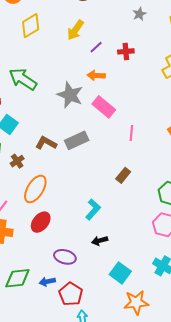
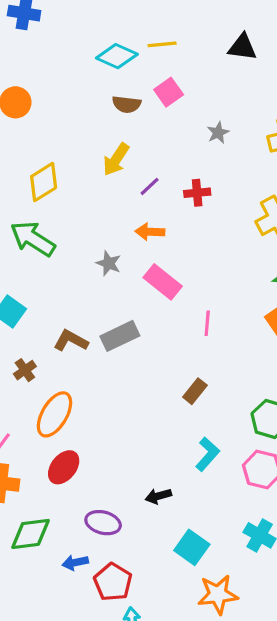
yellow diamond: (31, 26) -> (44, 182), moved
gray star: (70, 95) -> (109, 263), size x0.6
cyan L-shape: (93, 209) -> (207, 454), moved
green diamond: (17, 278) -> (30, 534), moved

